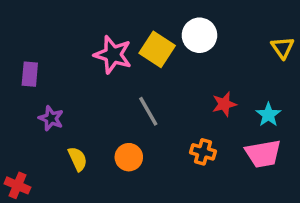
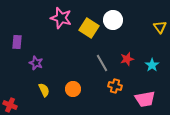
pink star: (113, 55) -> (61, 18), moved
gray line: (148, 111) -> (102, 63), moved
purple star: (51, 118) -> (36, 63), moved
pink trapezoid: (263, 154) -> (145, 99), moved

